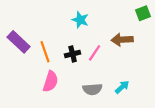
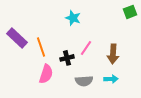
brown arrow: (122, 40) -> (113, 54), moved, turned -84
black cross: (73, 54) -> (67, 58), moved
cyan arrow: (122, 87) -> (111, 79), turned 40

